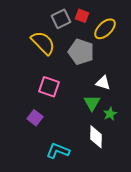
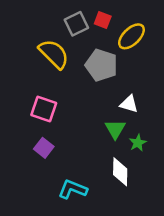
pink square: (49, 87) -> (44, 109), moved

